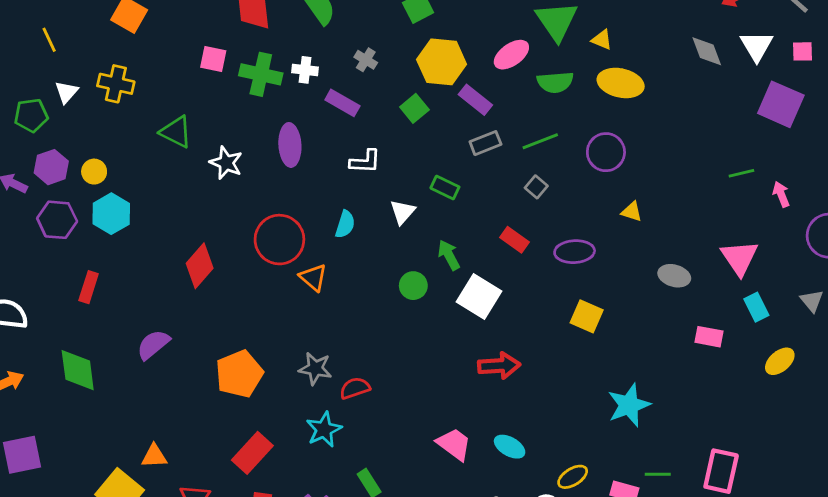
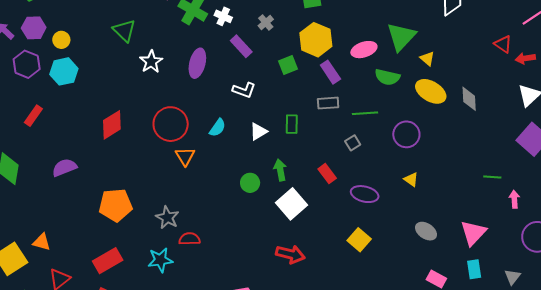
gray diamond: (707, 51) -> (469, 99), moved
green rectangle: (445, 187) -> (292, 124), turned 48

